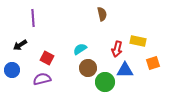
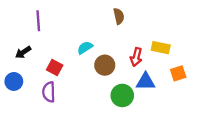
cyan semicircle: (80, 49) -> (85, 48), moved
brown circle: (88, 68) -> (105, 65), moved
purple semicircle: (42, 79) -> (49, 92), turned -78

